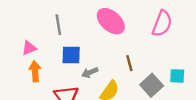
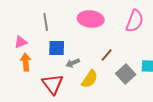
pink ellipse: (111, 21) -> (91, 19), turned -35
brown line: (129, 63) -> (107, 55), turned 56

